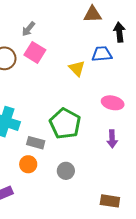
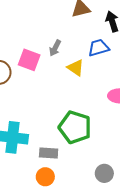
gray arrow: (28, 29) -> (55, 48), moved
gray circle: (66, 171) -> (104, 173), moved

